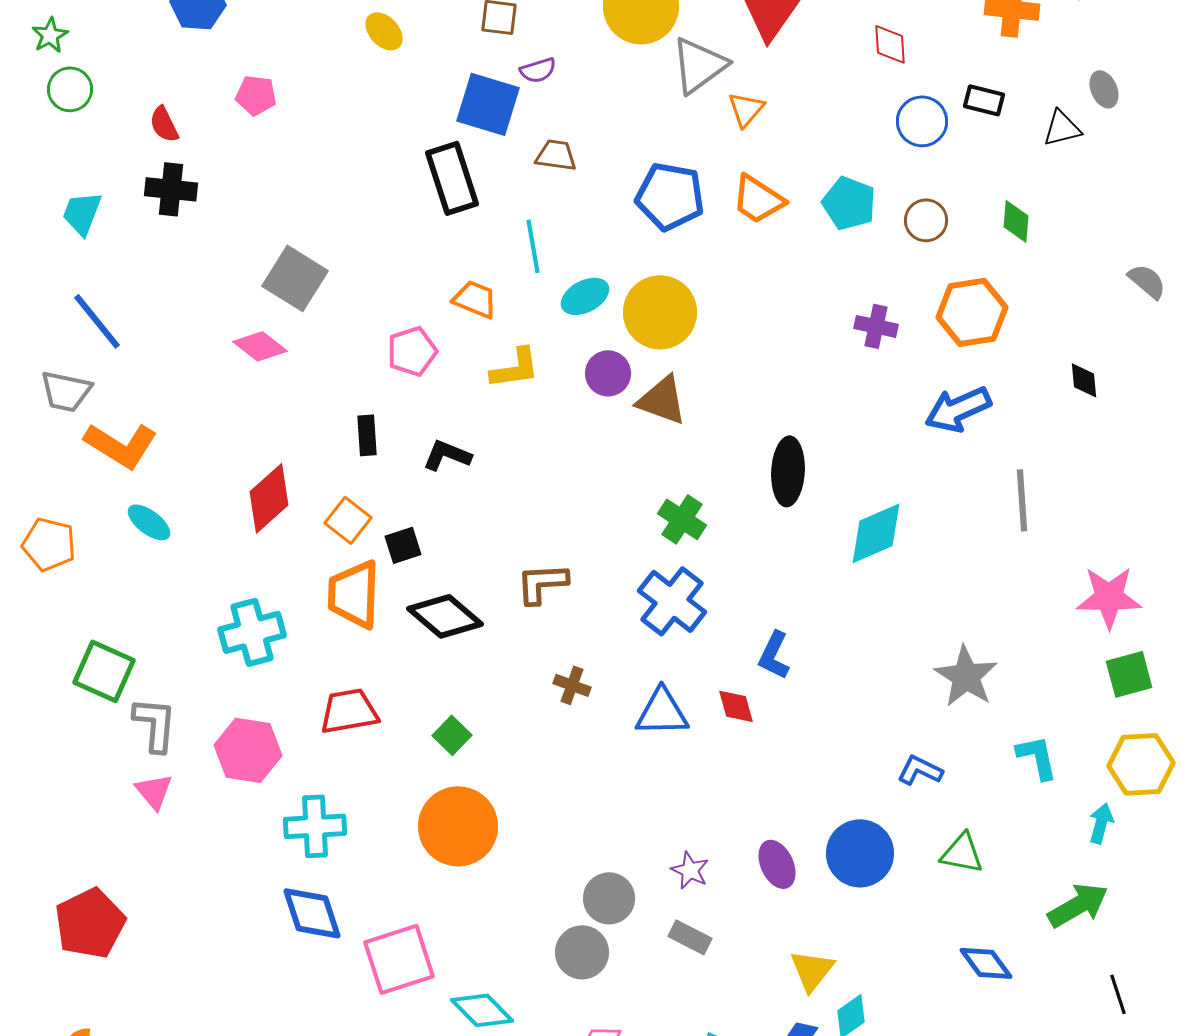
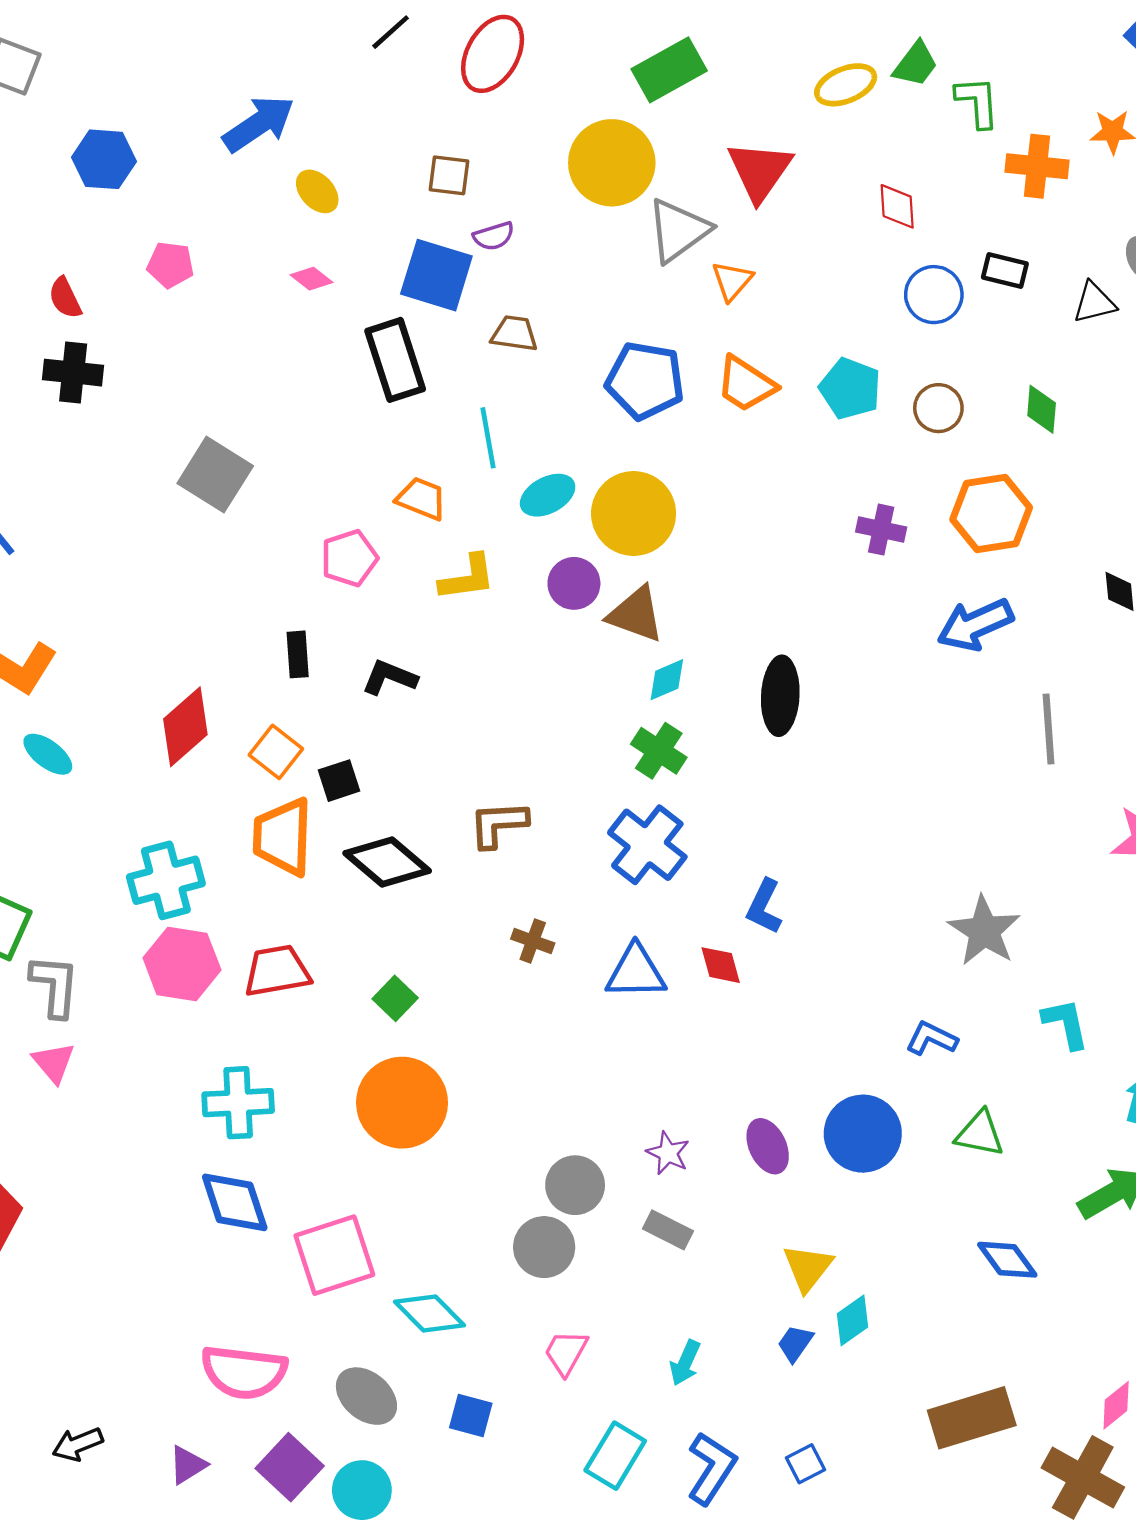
pink diamond: (260, 346) -> (311, 279), moved, size x0.7
cyan diamond: (876, 533) -> (667, 680), moved, size x0.6
pink hexagon: (248, 750) -> (182, 964), moved

